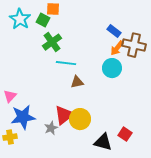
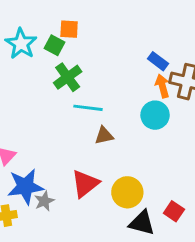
orange arrow: (117, 48) -> (162, 86), turned 126
yellow circle: (80, 119) -> (127, 192), moved
gray star: (51, 128) -> (44, 201), moved

